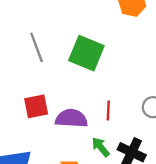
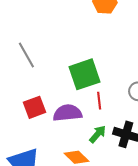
green square: (86, 53) -> (84, 74), moved, turned -32
green arrow: (101, 147) -> (98, 134), turned 90

